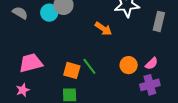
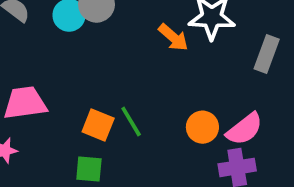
orange arrow: (103, 29) -> (173, 37), moved
pink semicircle: (152, 64) -> (245, 129), size x1.5

